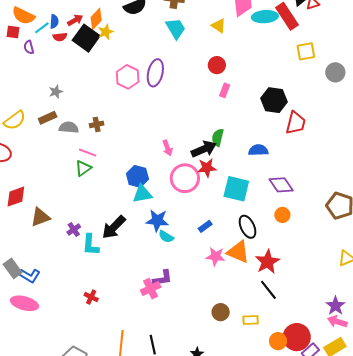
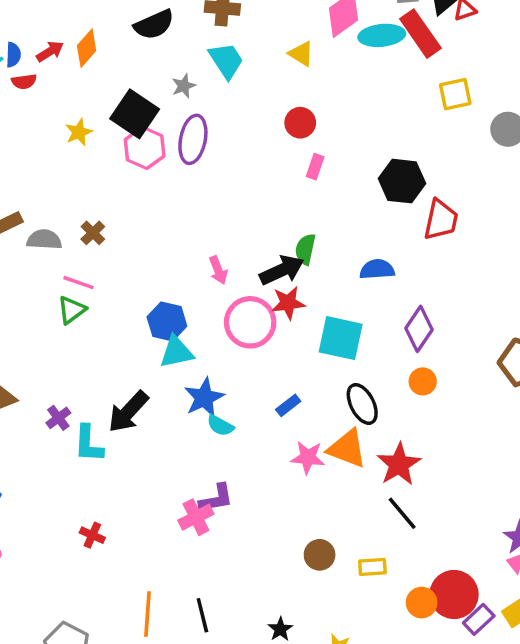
yellow star: (106, 32) -> (79, 132), moved
black square: (86, 38) -> (135, 114), moved
gray star: (56, 92) -> (184, 86), moved
brown cross: (97, 124) -> (93, 233), turned -32
purple diamond: (281, 185) -> (419, 329), turned 70
blue star: (157, 220) -> (204, 398), turned -30

